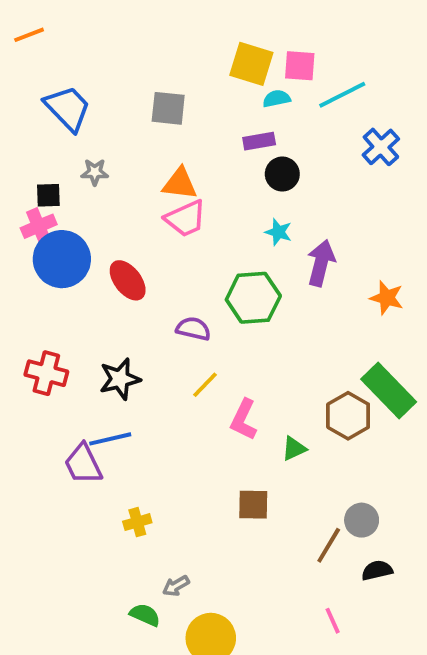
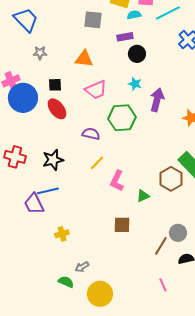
gray square: (168, 108) -> (93, 20), moved
black square: (48, 195) -> (55, 85), moved
pink trapezoid: (186, 218) -> (96, 90), moved

